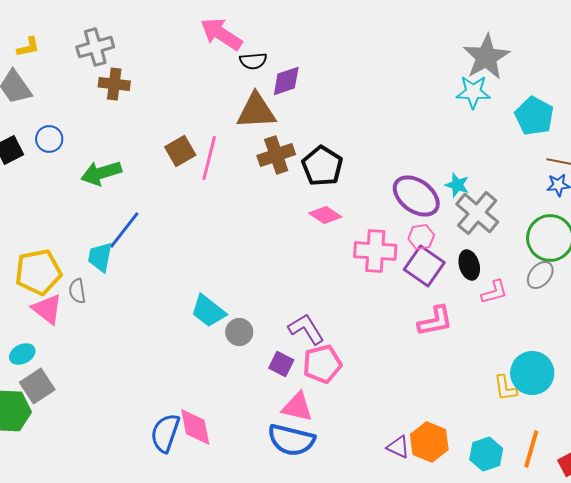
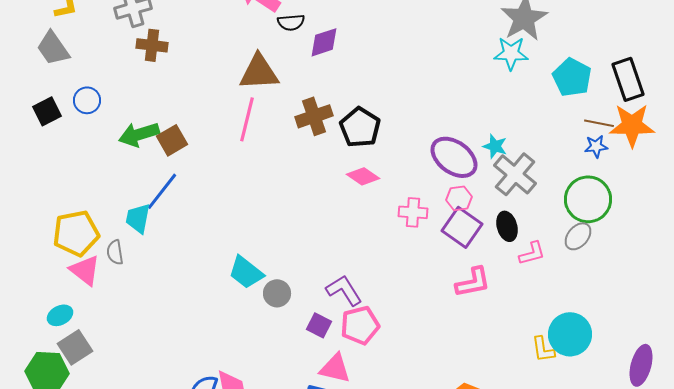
brown triangle: (256, 111) -> (259, 72), moved
brown square: (180, 151) -> (172, 140), moved
pink cross: (375, 251) -> (413, 212), size x0.7

